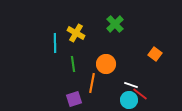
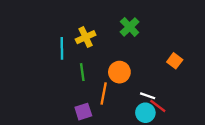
yellow cross: (76, 33) -> (86, 37), turned 36

